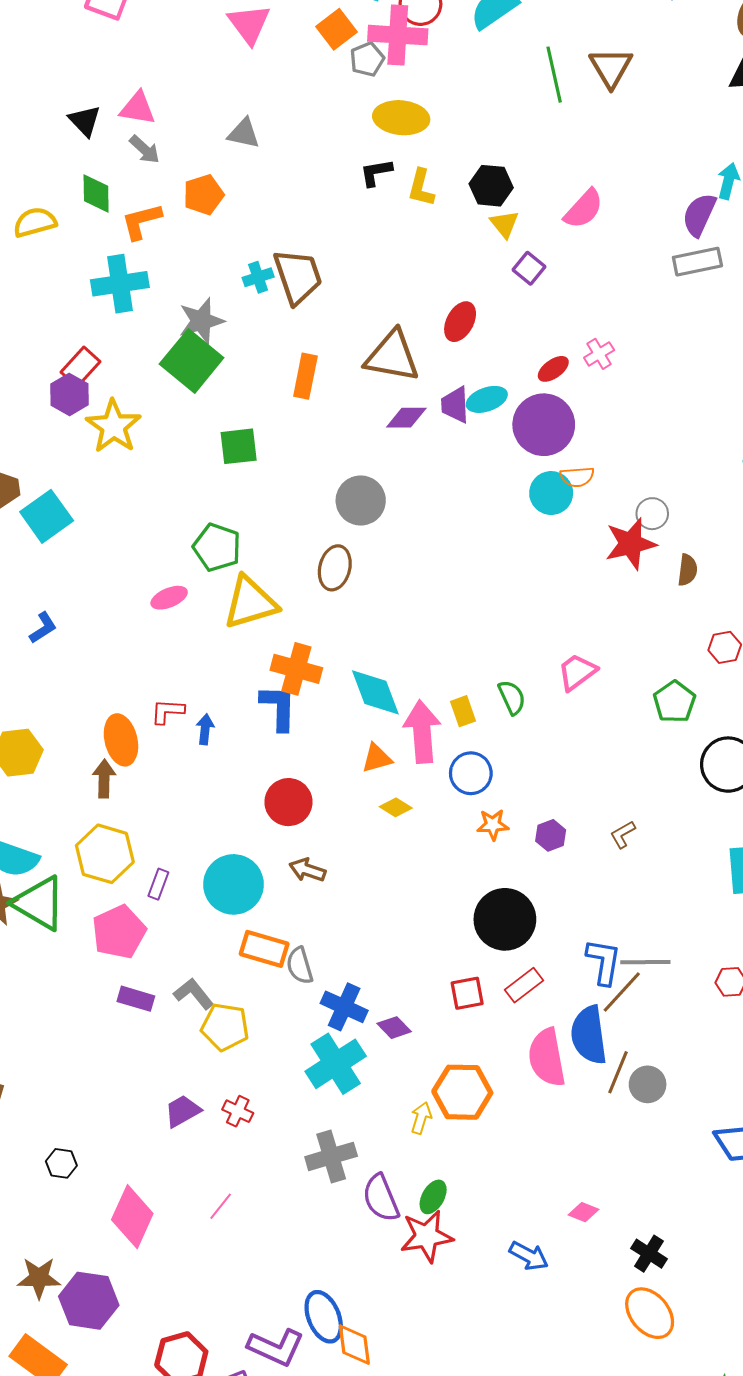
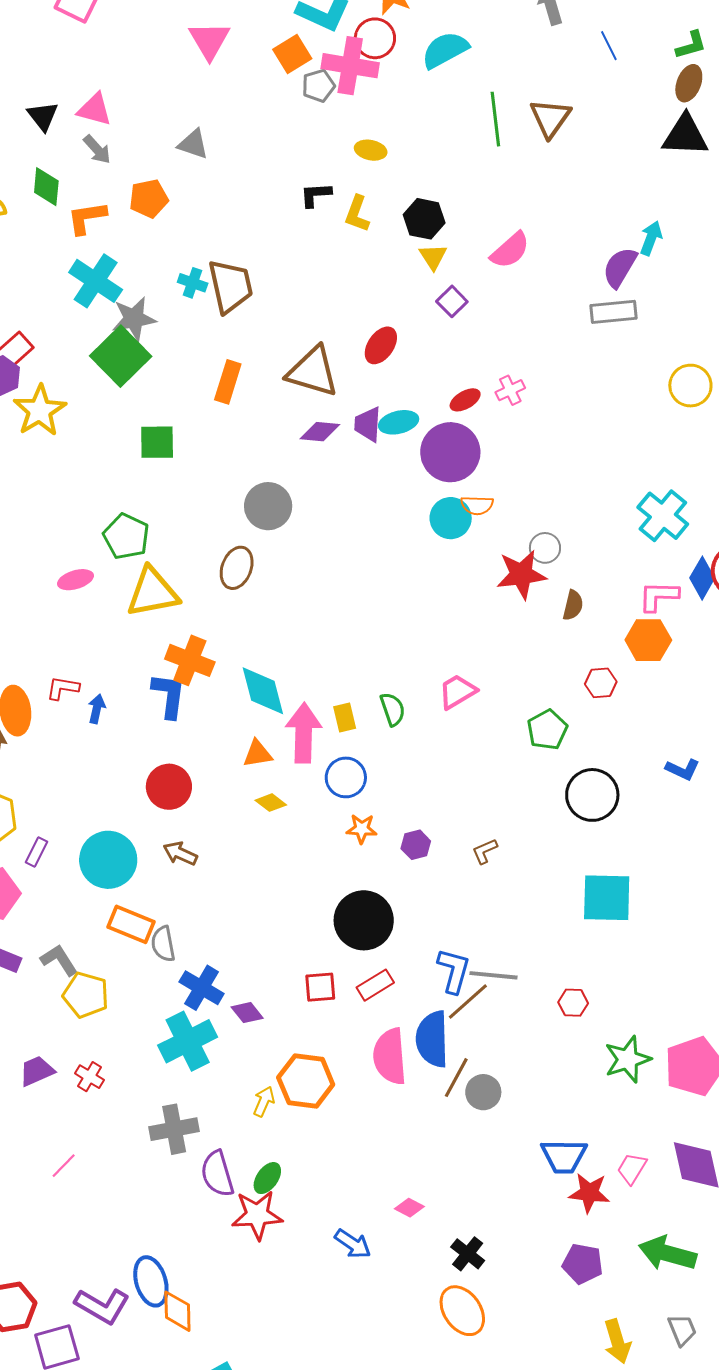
yellow ellipse: (401, 118) -> (371, 150), moved, size x0.6
cyan cross: (258, 277) -> (193, 283), turned 32
cyan cross: (120, 284) -> (96, 281), moved, turned 36

